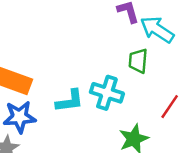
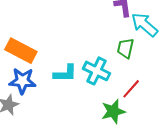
red line: (170, 107) -> (131, 89), moved

